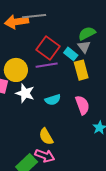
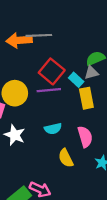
gray triangle: (84, 47) -> (91, 73), turned 48
white star: (25, 93) -> (15, 135), moved
yellow semicircle: (46, 137) -> (66, 158), moved

